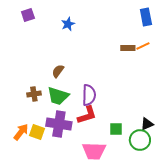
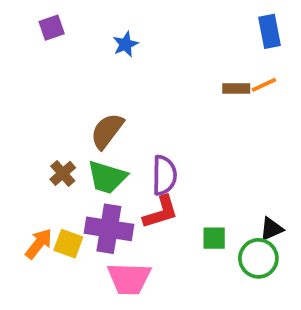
brown semicircle: (58, 71) -> (107, 131), size x1.5
brown cross: (34, 94) -> (63, 173), turned -32
pink trapezoid: (94, 151) -> (129, 279), moved

